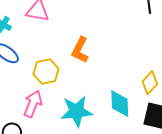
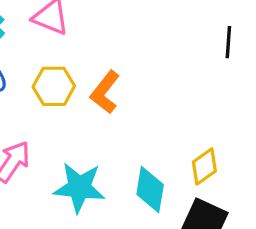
yellow hexagon: (46, 71) -> (54, 86), moved

